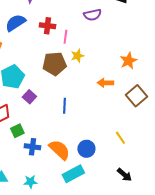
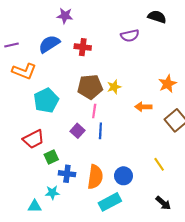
pink line: (65, 37) -> (94, 111), moved
yellow star: (77, 56) -> (114, 87), moved
purple square: (29, 97) -> (77, 131), moved
orange semicircle: (59, 150) -> (95, 177), turned 55
cyan star: (30, 182) -> (52, 193), moved

